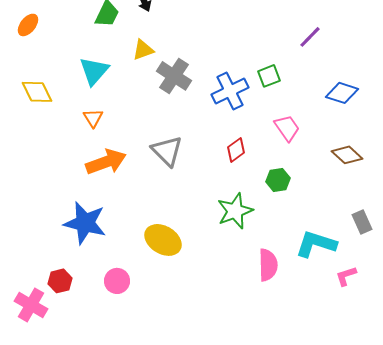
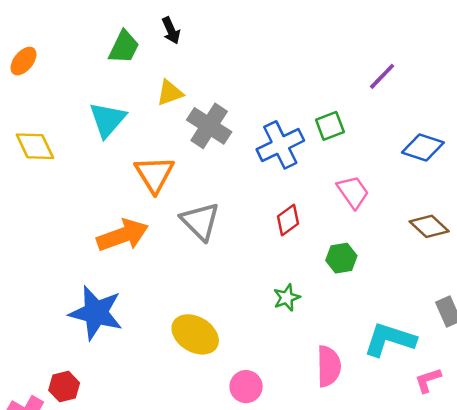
orange triangle: (93, 118) -> (154, 174), moved, size x1.6
green star: (235, 211) -> (287, 298), size x0.6
pink circle: (117, 281) -> (246, 387), moved

